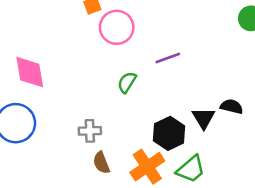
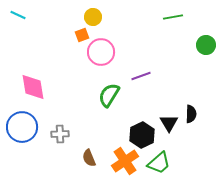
green semicircle: (127, 82) -> (109, 95), size x1.4
black semicircle: (232, 107) -> (191, 114), turned 78
gray cross: (90, 131) -> (60, 134), moved

